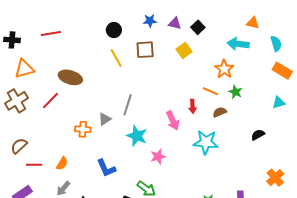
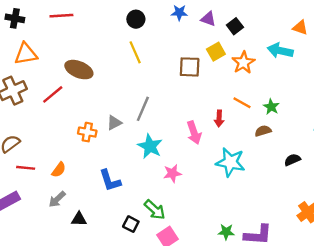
brown square: (145, 50) -> (190, 67), moved
orange star: (224, 69) -> (243, 63), moved
brown semicircle: (220, 112) -> (263, 131), moved

